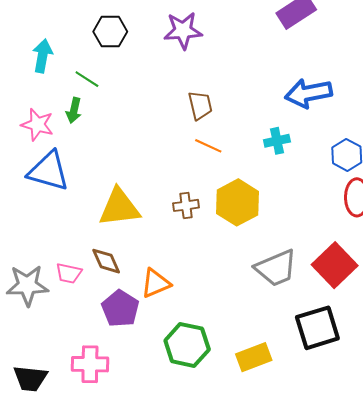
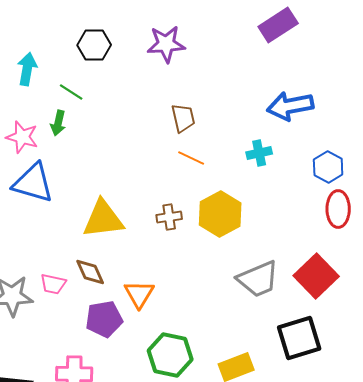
orange triangle: (156, 283) -> (139, 294), turned -36
purple pentagon: (120, 309) -> (104, 319), turned 30

